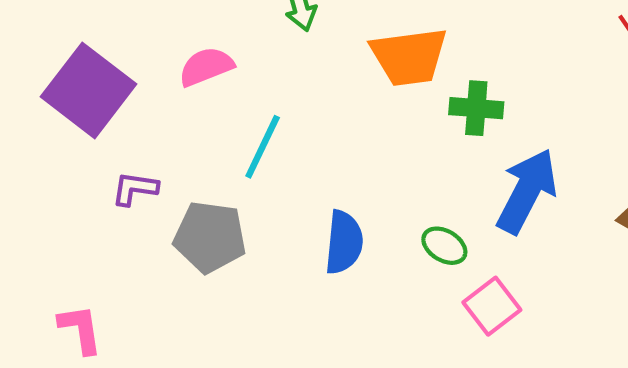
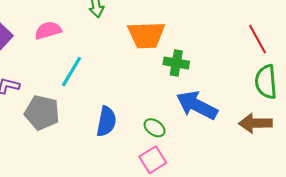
blue arrow: (527, 191) -> (197, 105), turned -96
pink square: (492, 306) -> (153, 160), moved

